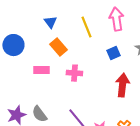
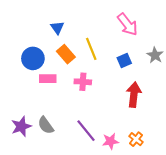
pink arrow: (116, 19) -> (127, 24), turned 150
yellow line: (86, 27) -> (91, 49), moved
blue circle: (13, 45) -> (33, 58), moved

